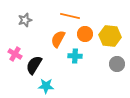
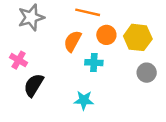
gray star: (25, 20) -> (31, 17), size x1.5
black semicircle: (34, 65) -> (34, 85), moved
cyan star: (46, 86) -> (84, 100), moved

